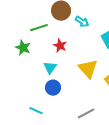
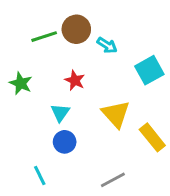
green line: (39, 28) -> (44, 37), moved
cyan line: (36, 111) -> (40, 175), turned 40

